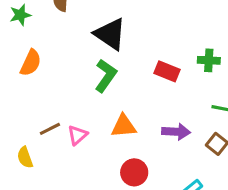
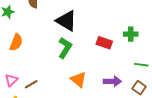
orange triangle: (124, 126) -> (78, 80), turned 48
pink triangle: (77, 135) -> (11, 80), moved

